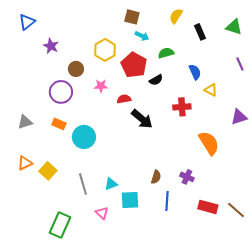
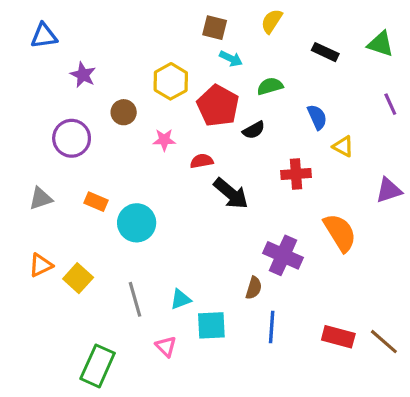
yellow semicircle: (176, 16) -> (272, 21), moved
blue triangle: (27, 22) -> (44, 36), turned 30
black rectangle: (200, 32) -> (325, 52), turned -42
purple circle: (61, 92) -> (72, 138), moved
purple cross: (187, 177) -> (283, 255), moved, size x1.6

